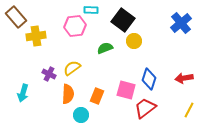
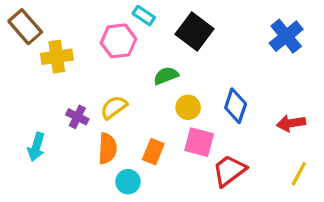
cyan rectangle: (91, 10) -> (144, 16), turned 32
yellow circle: (134, 41) -> (188, 107), moved
blue diamond: (149, 79) -> (236, 106), moved

